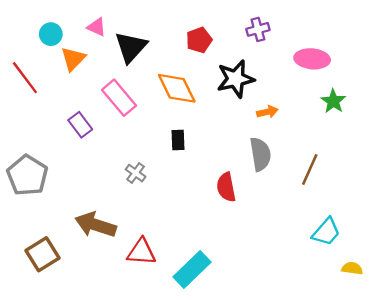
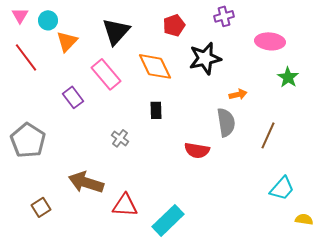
pink triangle: (97, 27) -> (20, 15), moved, turned 36
orange arrow: (267, 112) -> (238, 94), moved
red semicircle: (226, 187) -> (197, 150), turned -70
brown square: (43, 254) -> (41, 207), size x0.7

